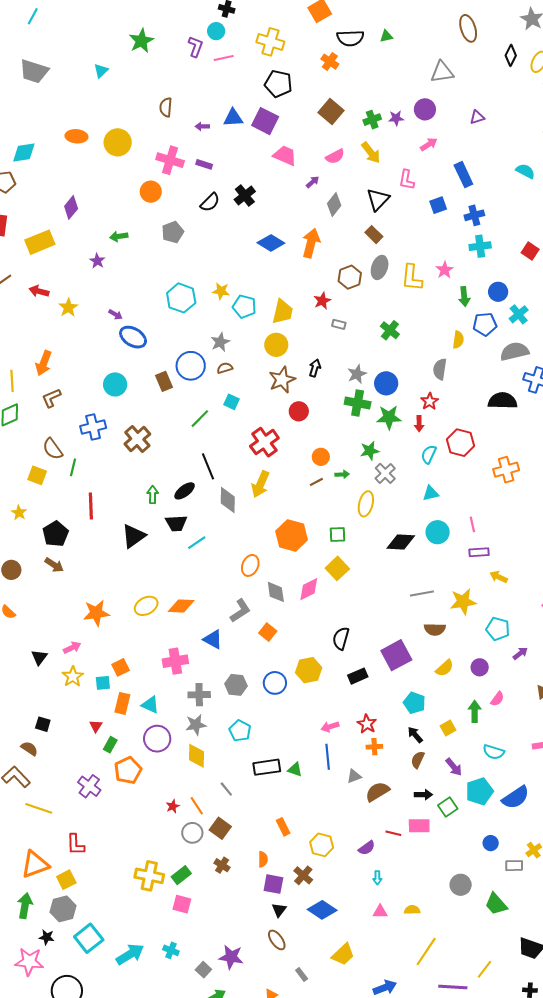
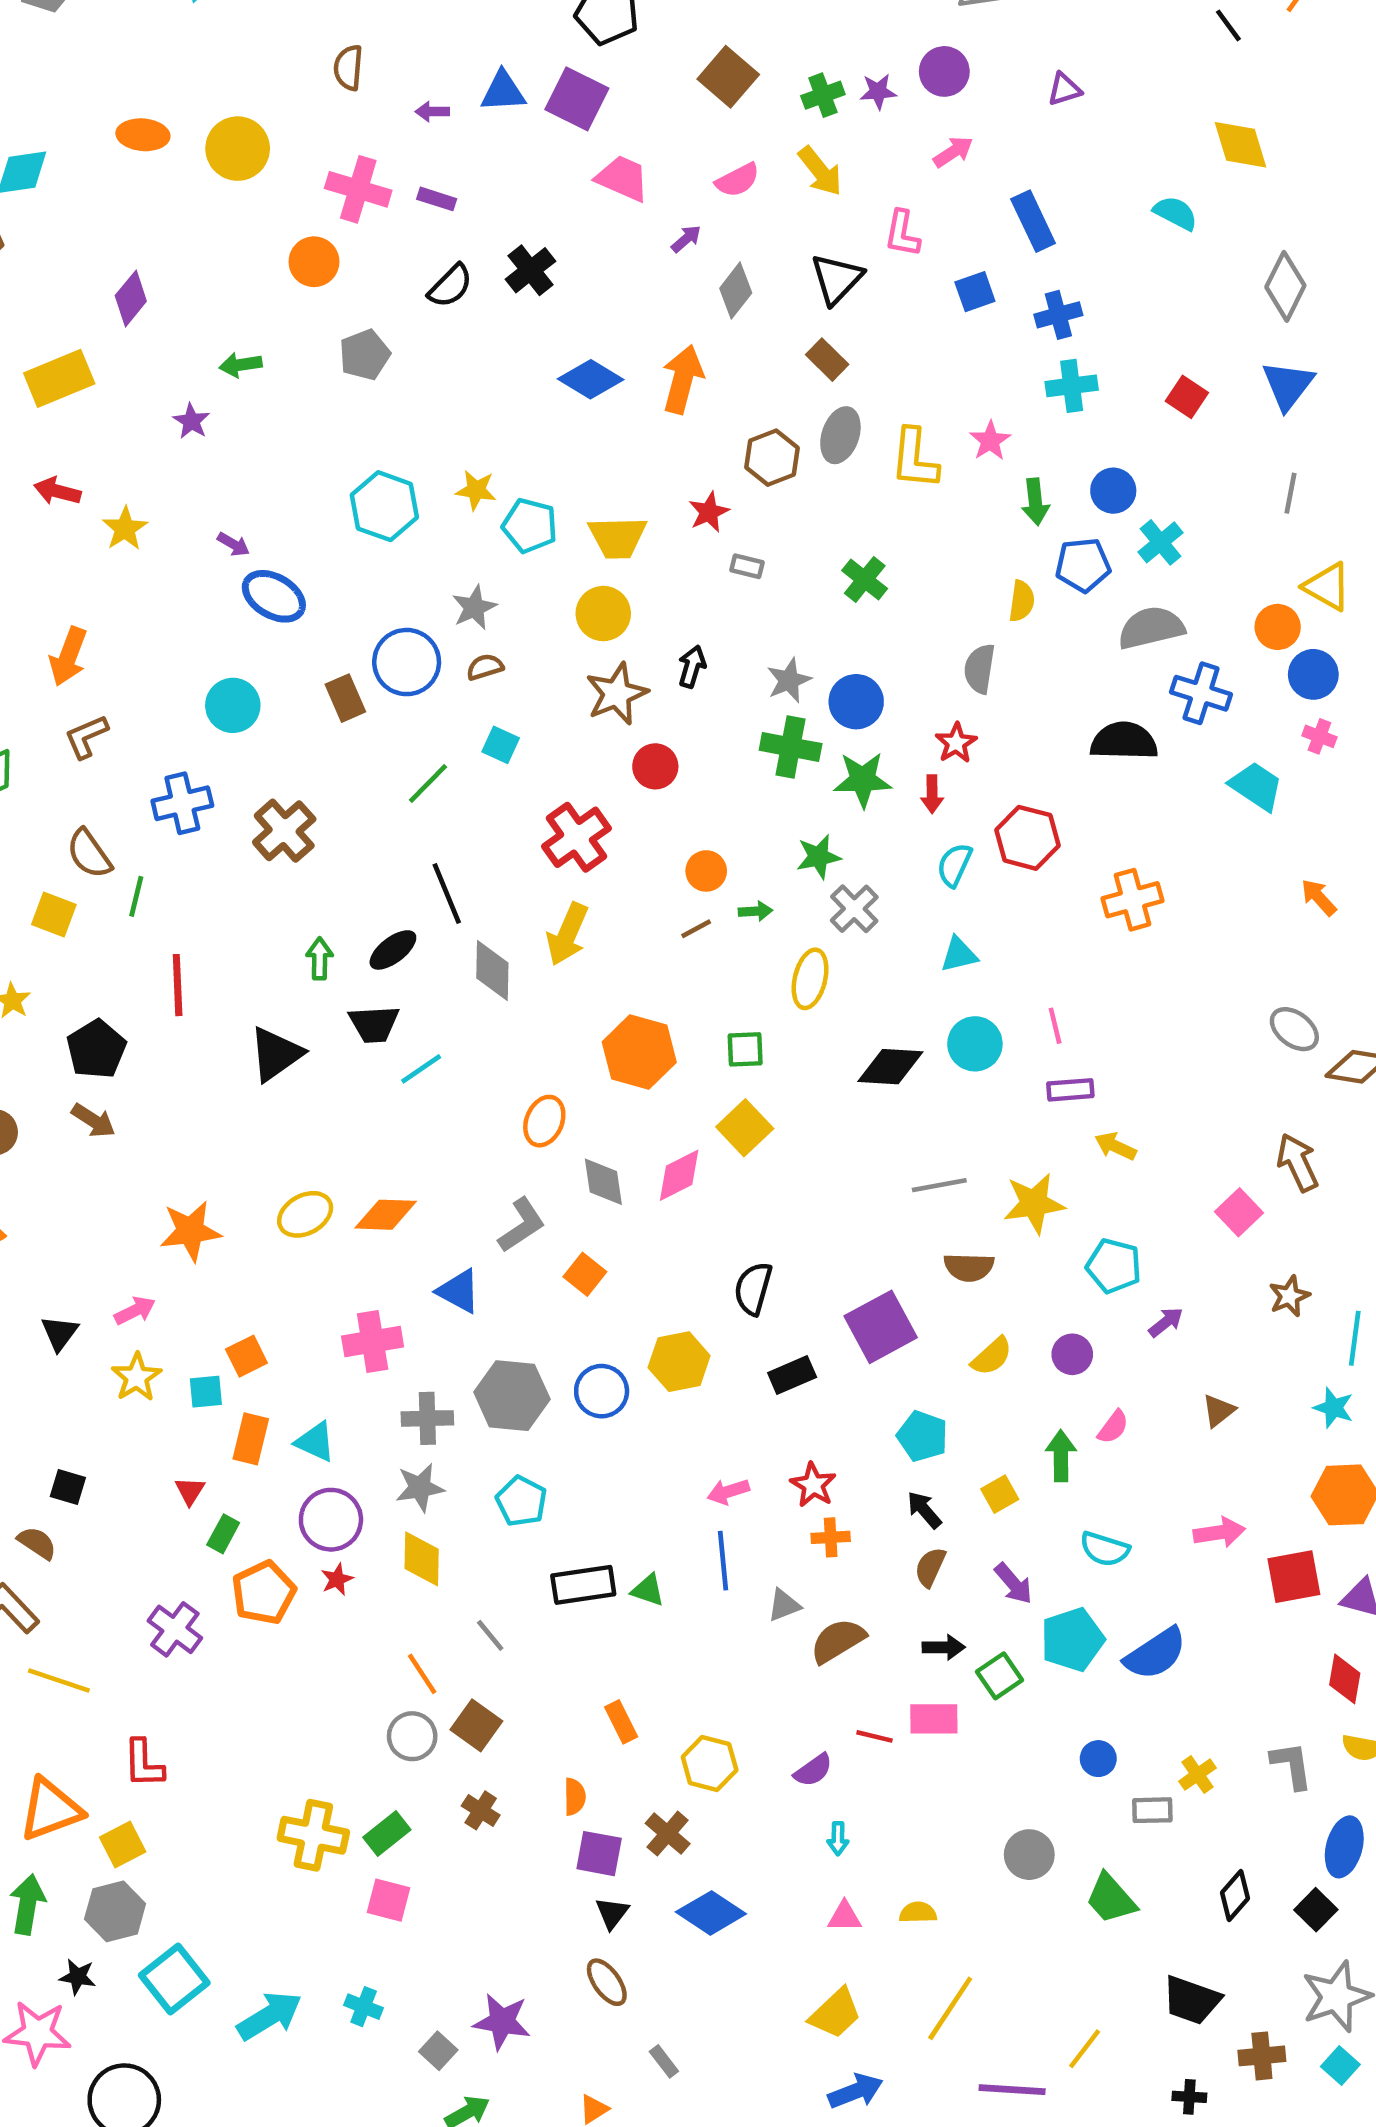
yellow trapezoid: (283, 312) -> (617, 537), turned 76
gray hexagon: (236, 685) -> (512, 1396), size x1.4
red star: (173, 806) -> (337, 1579), moved
yellow trapezoid: (343, 954) -> (835, 2013), moved

